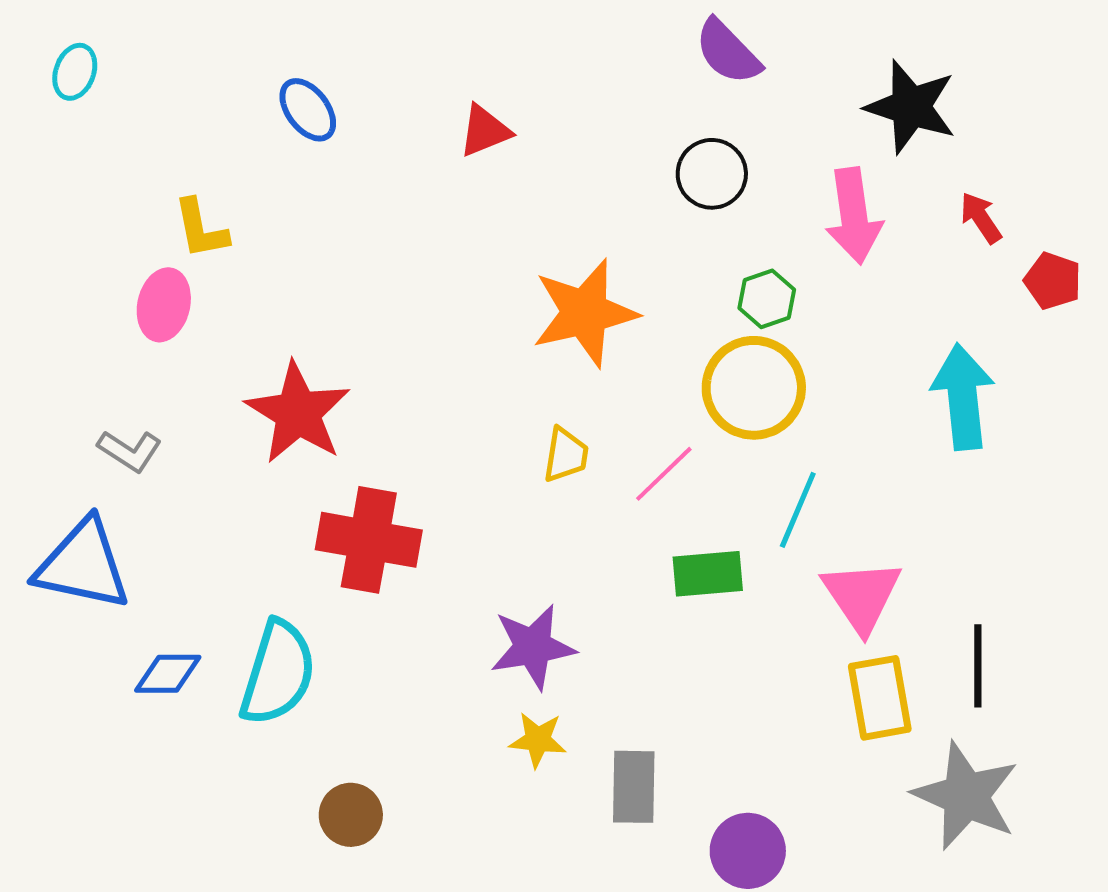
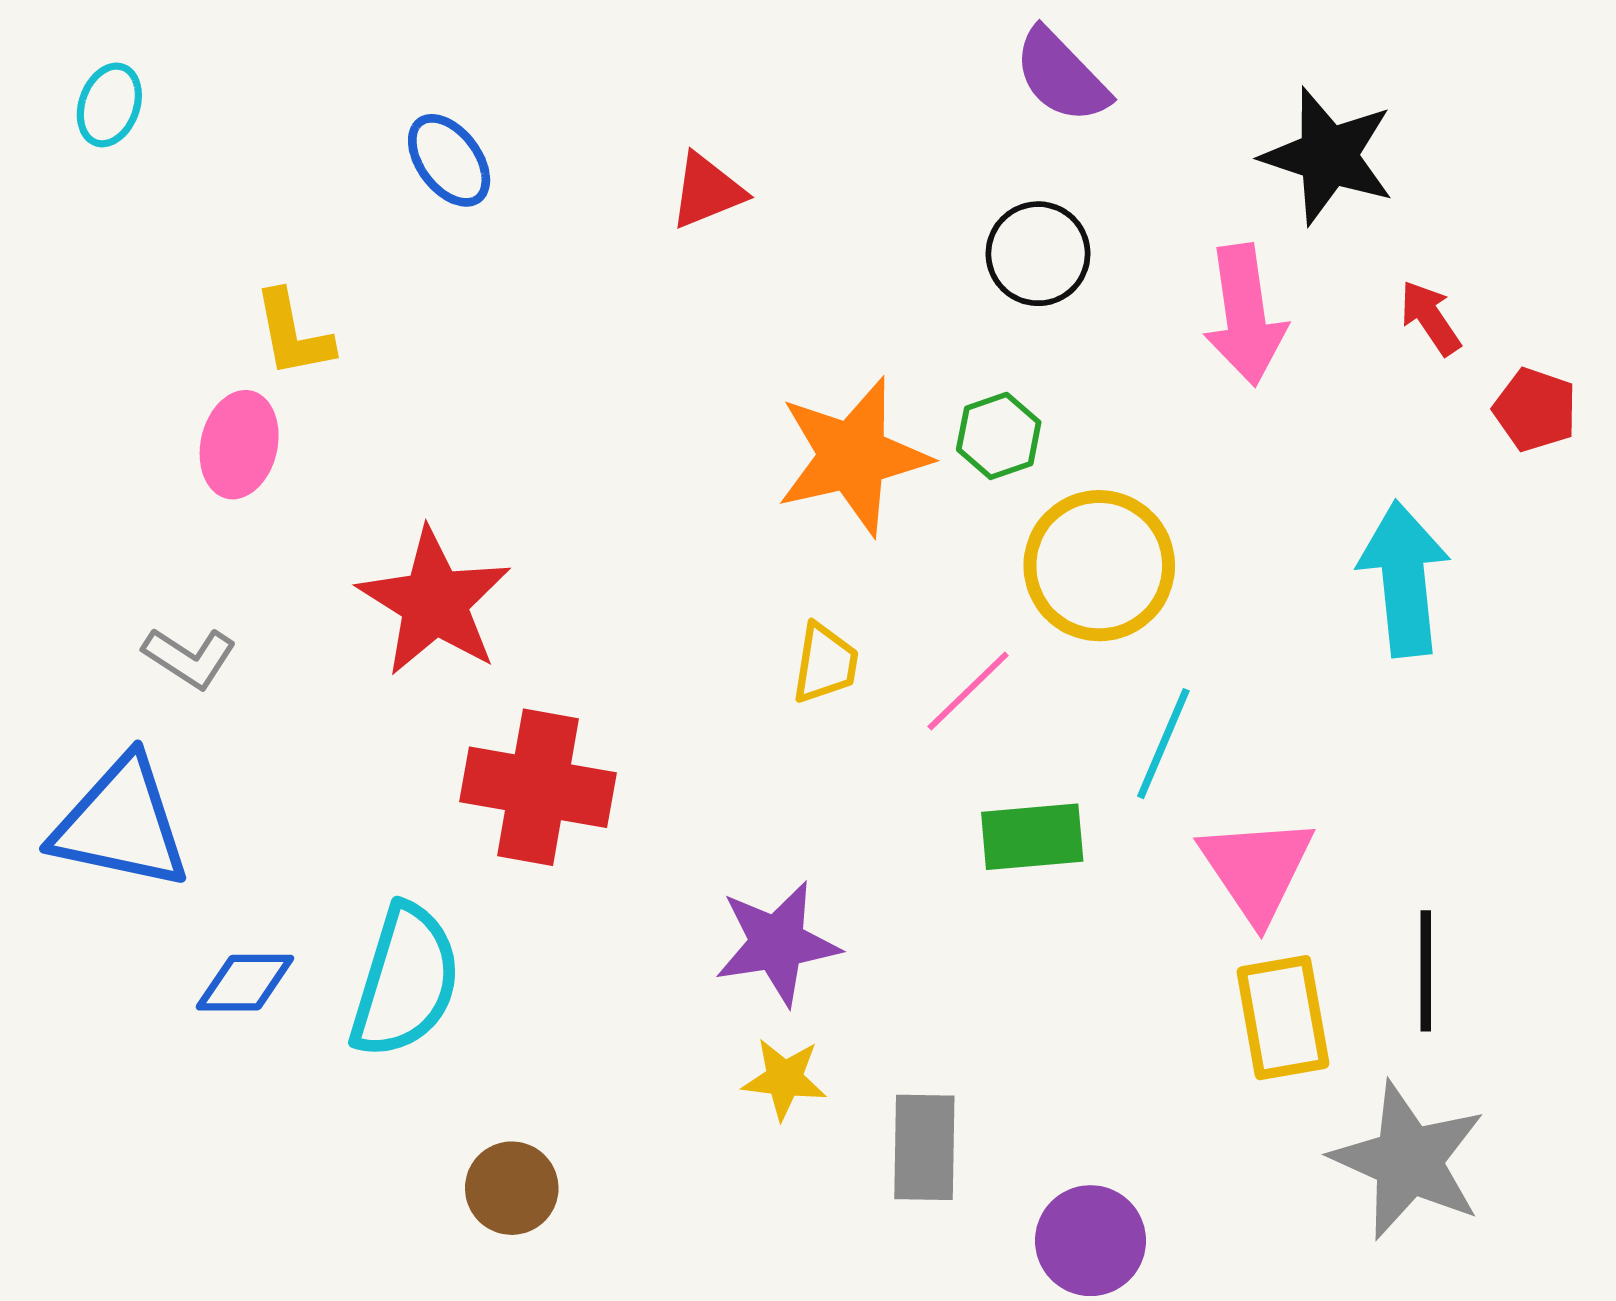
green hexagon: (767, 299) -> (999, 436), moved

